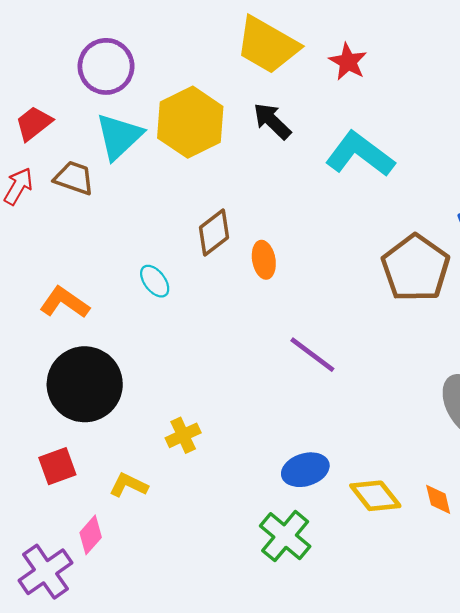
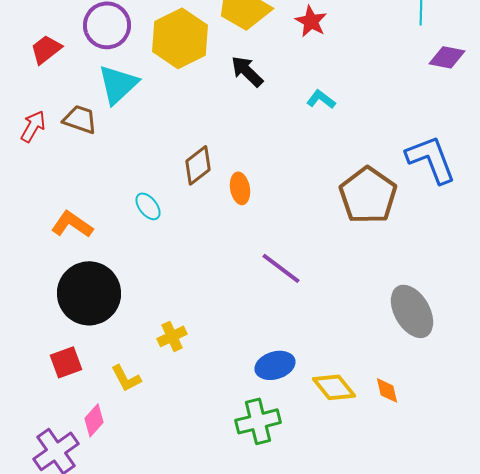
yellow hexagon: (190, 122) -> (180, 38), moved
red trapezoid: (34, 123) -> (46, 49), moved
cyan L-shape: (360, 154) -> (321, 99), size x0.5
yellow L-shape: (129, 485) -> (126, 378), turned -144
green cross: (285, 536) -> (258, 421), turned 36

